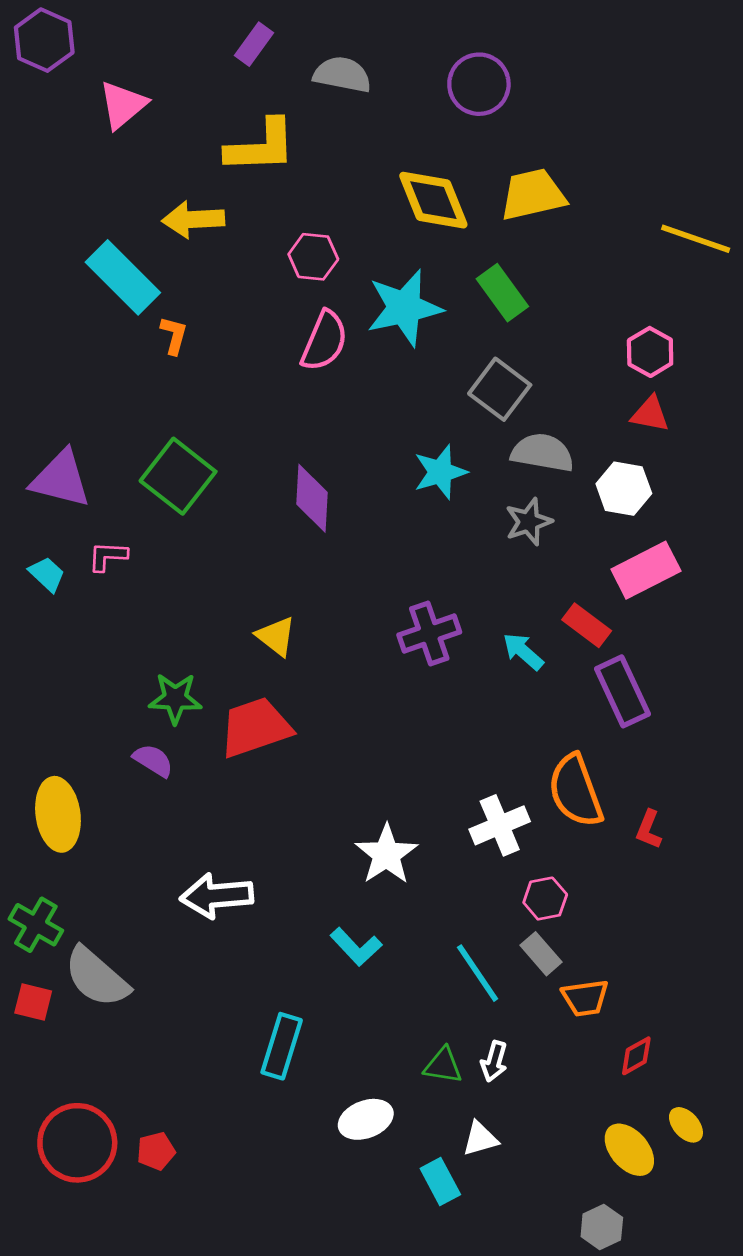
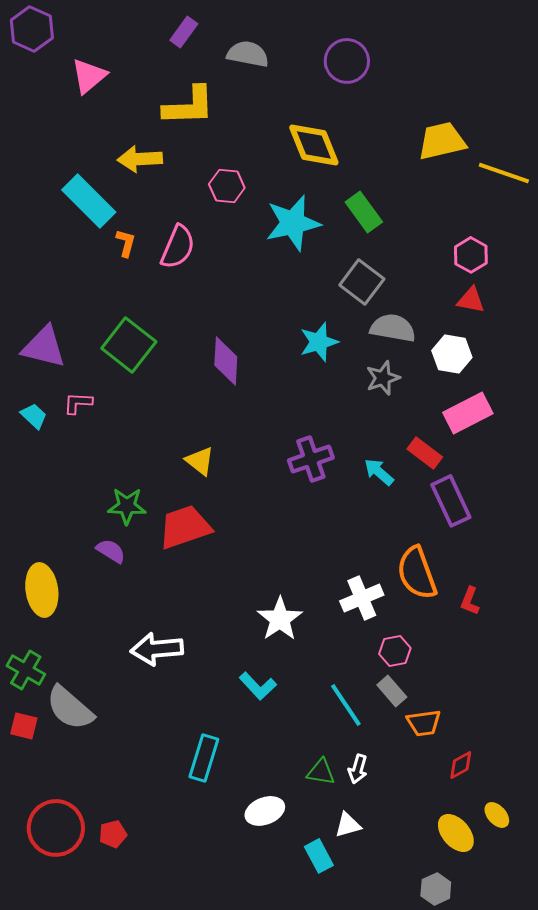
yellow trapezoid: (533, 195) -> (442, 141), moved
pink semicircle: (324, 341) -> (178, 247), moved

